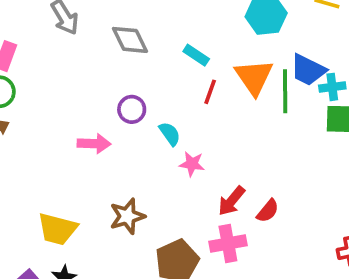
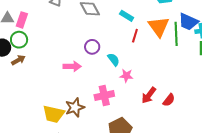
brown star: (127, 216) -> (75, 107), moved
pink cross: (228, 244) -> (104, 96), moved

